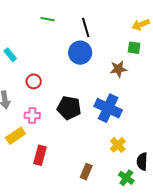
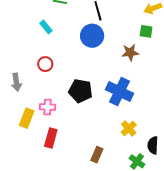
cyan rectangle: (10, 55) -> (46, 27), moved
pink cross: (32, 115) -> (48, 107), moved
yellow rectangle: (16, 136) -> (27, 118), turned -36

